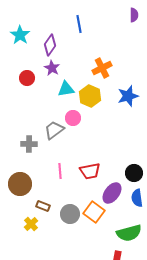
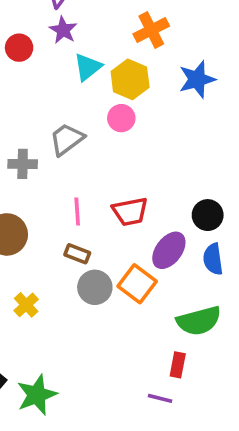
cyan triangle: (66, 89) -> (88, 67), turned -30
pink circle: (73, 118) -> (121, 118), moved
brown rectangle: (43, 206) -> (77, 254), moved

